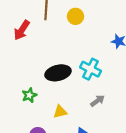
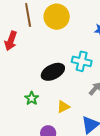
yellow circle: (76, 16) -> (57, 17), size x1.6

